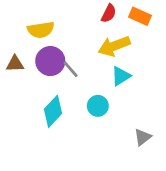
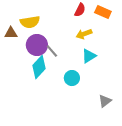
yellow arrow: (114, 46) -> (84, 34), size x0.7
brown triangle: (15, 64) -> (11, 33), moved
cyan diamond: (53, 111) -> (39, 67), moved

